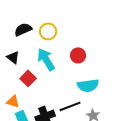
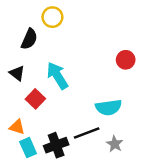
black semicircle: (23, 29) -> (29, 39), turned 138
yellow circle: (48, 31) -> (52, 17), moved
red circle: (78, 55) -> (126, 60), moved

